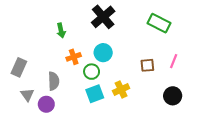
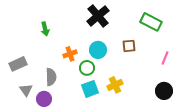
green arrow: (61, 31) -> (45, 29), moved
brown square: (147, 65) -> (129, 46), moved
gray rectangle: (19, 67) -> (18, 64), turned 42

